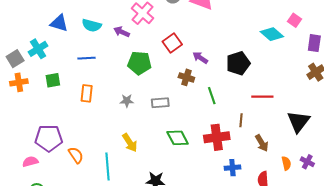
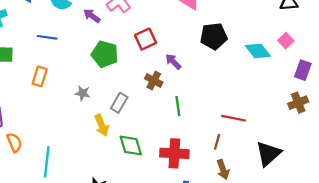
black pentagon: (238, 63) -> (214, 36), moved
gray rectangle: (160, 103) -> (119, 103), turned -66
brown line: (241, 120) -> (217, 142), moved
yellow arrow: (130, 143) -> (102, 125), moved

